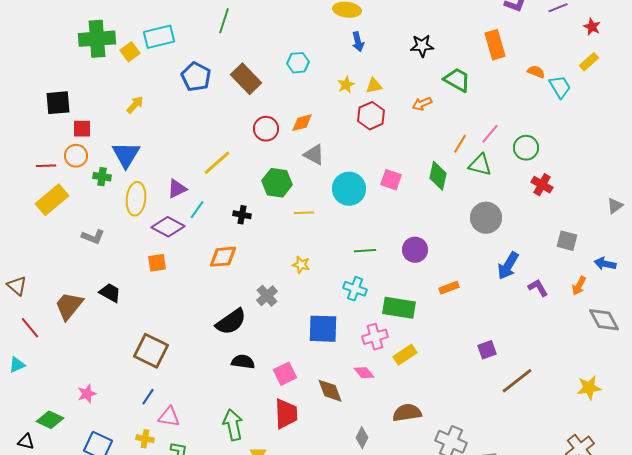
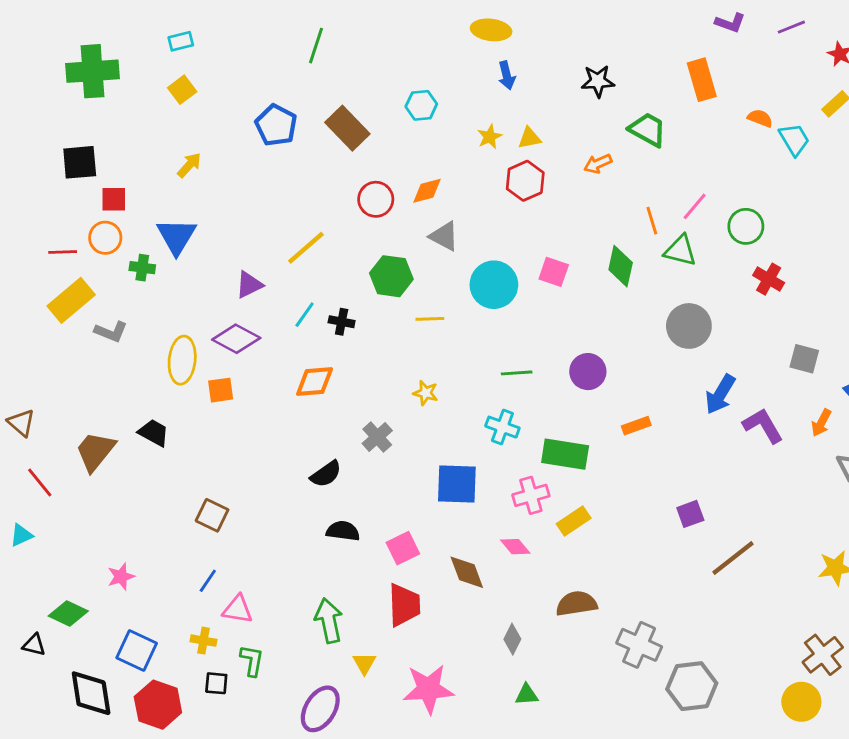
cyan rectangle: (159, 37) -> (181, 41), moved, size x0.6
green cross: (97, 39) -> (92, 71), moved
orange line: (460, 144) -> (652, 221), turned -48
yellow ellipse: (136, 199) -> (182, 360), moved
cyan line: (197, 210) -> (305, 315), moved
gray L-shape: (93, 237) -> (111, 332), moved
purple L-shape: (538, 288) -> (763, 426), size x1.4
black semicircle: (231, 322) -> (326, 474), size x0.7
brown square: (151, 351) -> (212, 515), size x0.7

